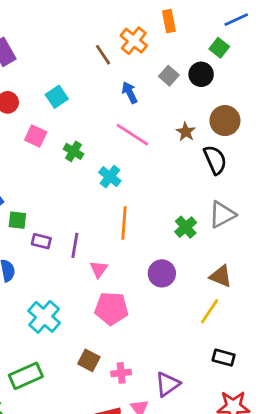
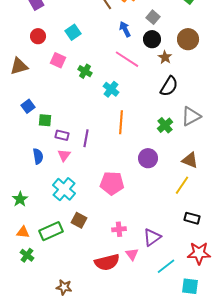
black circle: (201, 74) -> (152, 39), moved
brown circle: (225, 121) -> (188, 39), moved
black semicircle: (215, 160) -> (169, 86), moved, turned 55
pink triangle: (99, 269) -> (64, 155), moved
brown square: (89, 360) -> (79, 220), moved

